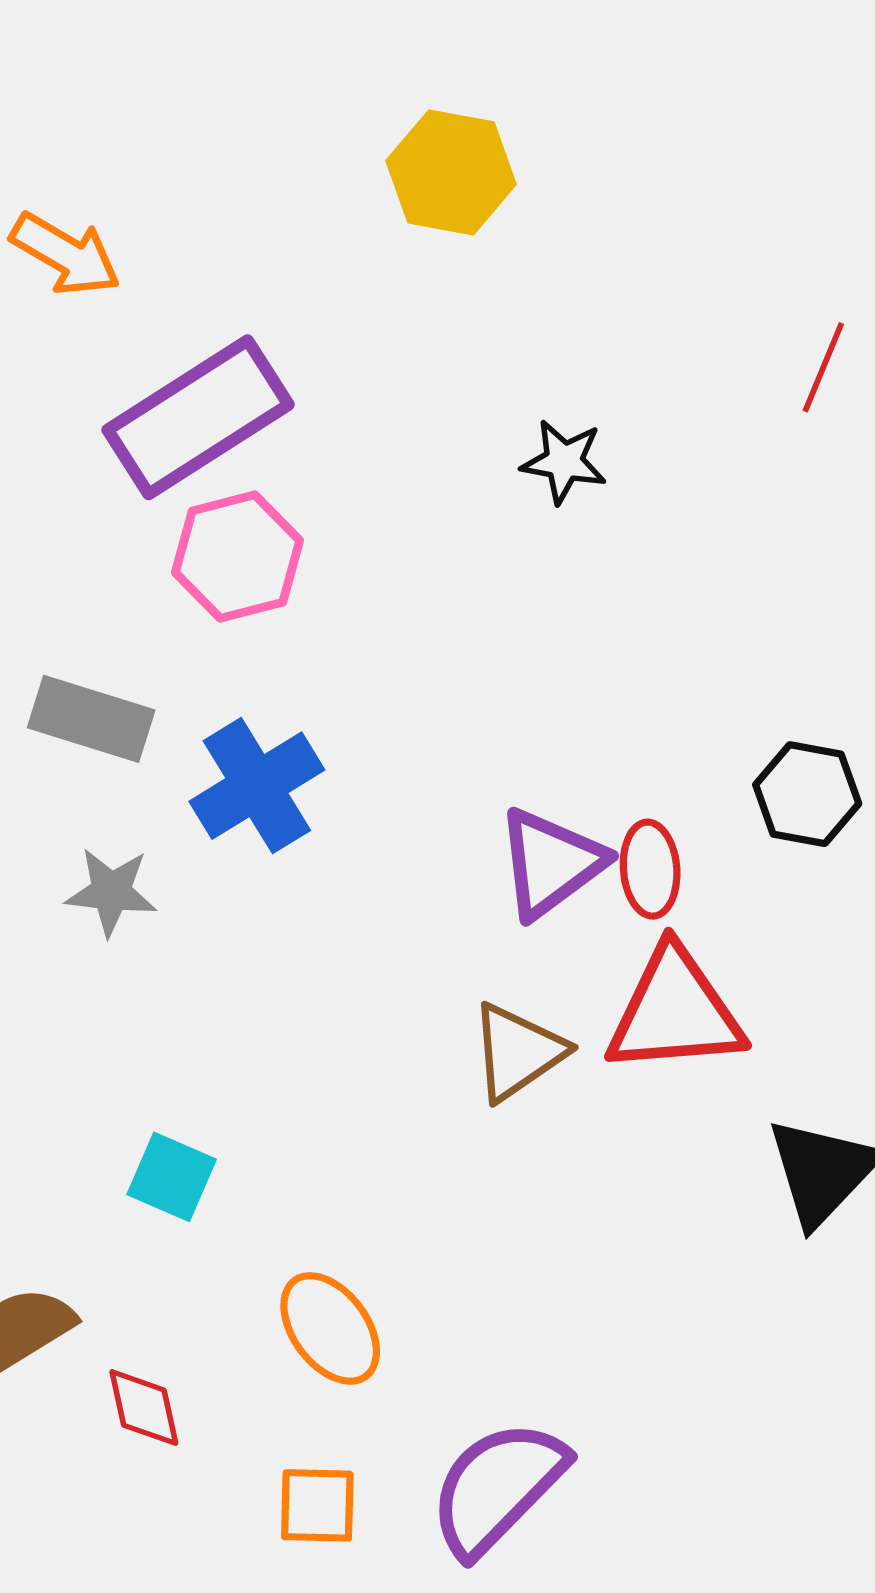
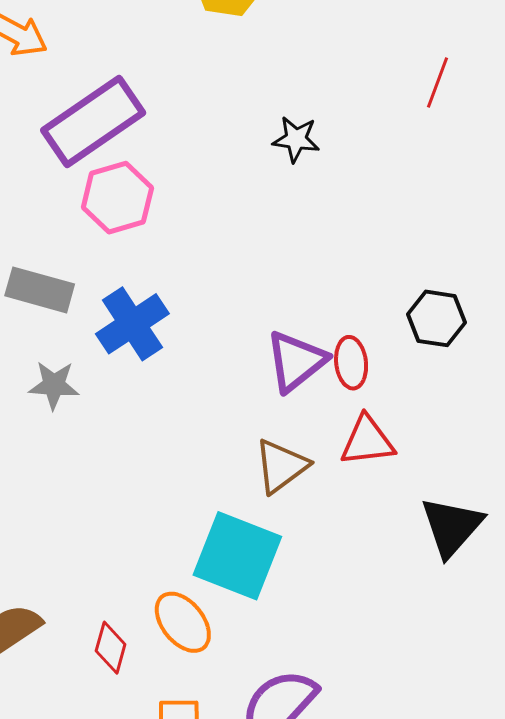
red triangle: (675, 1011) -> (367, 441), size x0.7
cyan square: (172, 1177) -> (237, 556), moved, size x1.8
red diamond: (144, 1408) -> (111, 648), moved, turned 30

